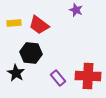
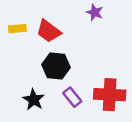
black hexagon: (31, 53) -> (56, 66), moved
black star: (16, 73) -> (34, 100), moved

